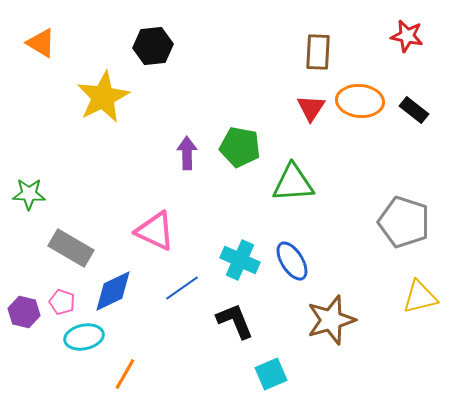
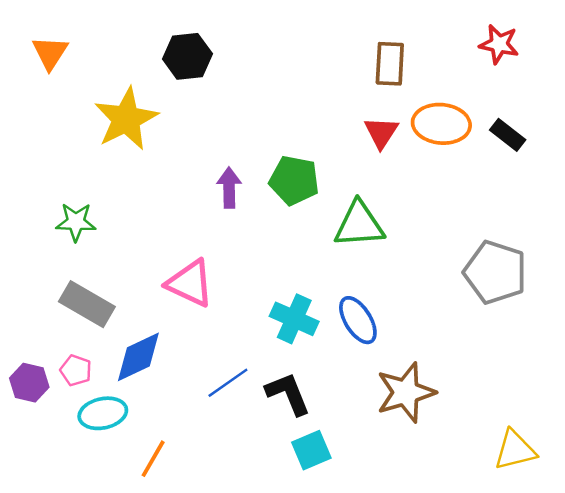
orange triangle: (41, 43) -> (50, 53), turned 32
green star: (29, 194) -> (76, 222), moved
blue line: (182, 288) -> (228, 383), moved
yellow triangle: (420, 297) -> (515, 450), moved
cyan square: (271, 374) -> (311, 450), moved

